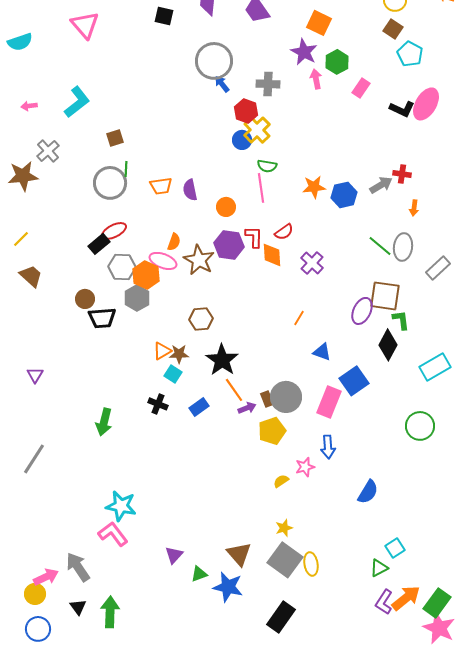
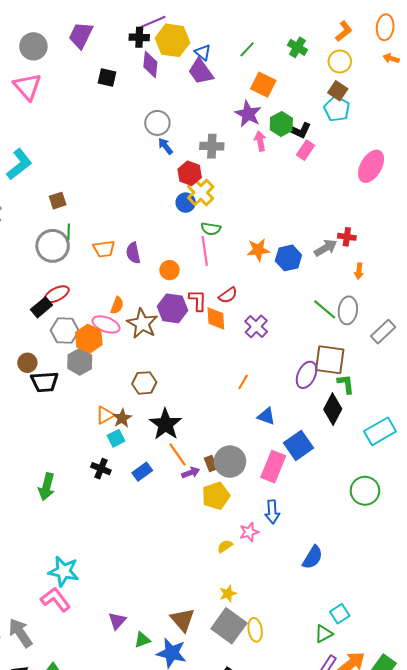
cyan pentagon: (410, 54) -> (337, 109), moved
gray circle: (214, 61) -> (157, 123), size x0.7
black L-shape: (402, 109) -> (298, 130), moved
brown star: (179, 354) -> (122, 418), turned -30
cyan square: (173, 374) -> (116, 438), turned 30

